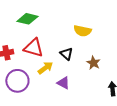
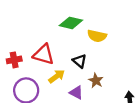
green diamond: (27, 19) -> (71, 23), moved
brown star: (93, 63) -> (96, 81), moved

